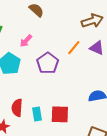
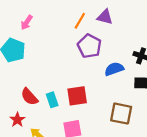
purple pentagon: (48, 63) -> (89, 46), moved
red semicircle: (17, 108) -> (29, 97), turned -36

